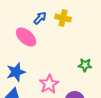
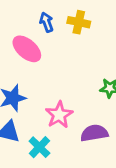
blue arrow: (40, 18) -> (46, 22), turned -64

